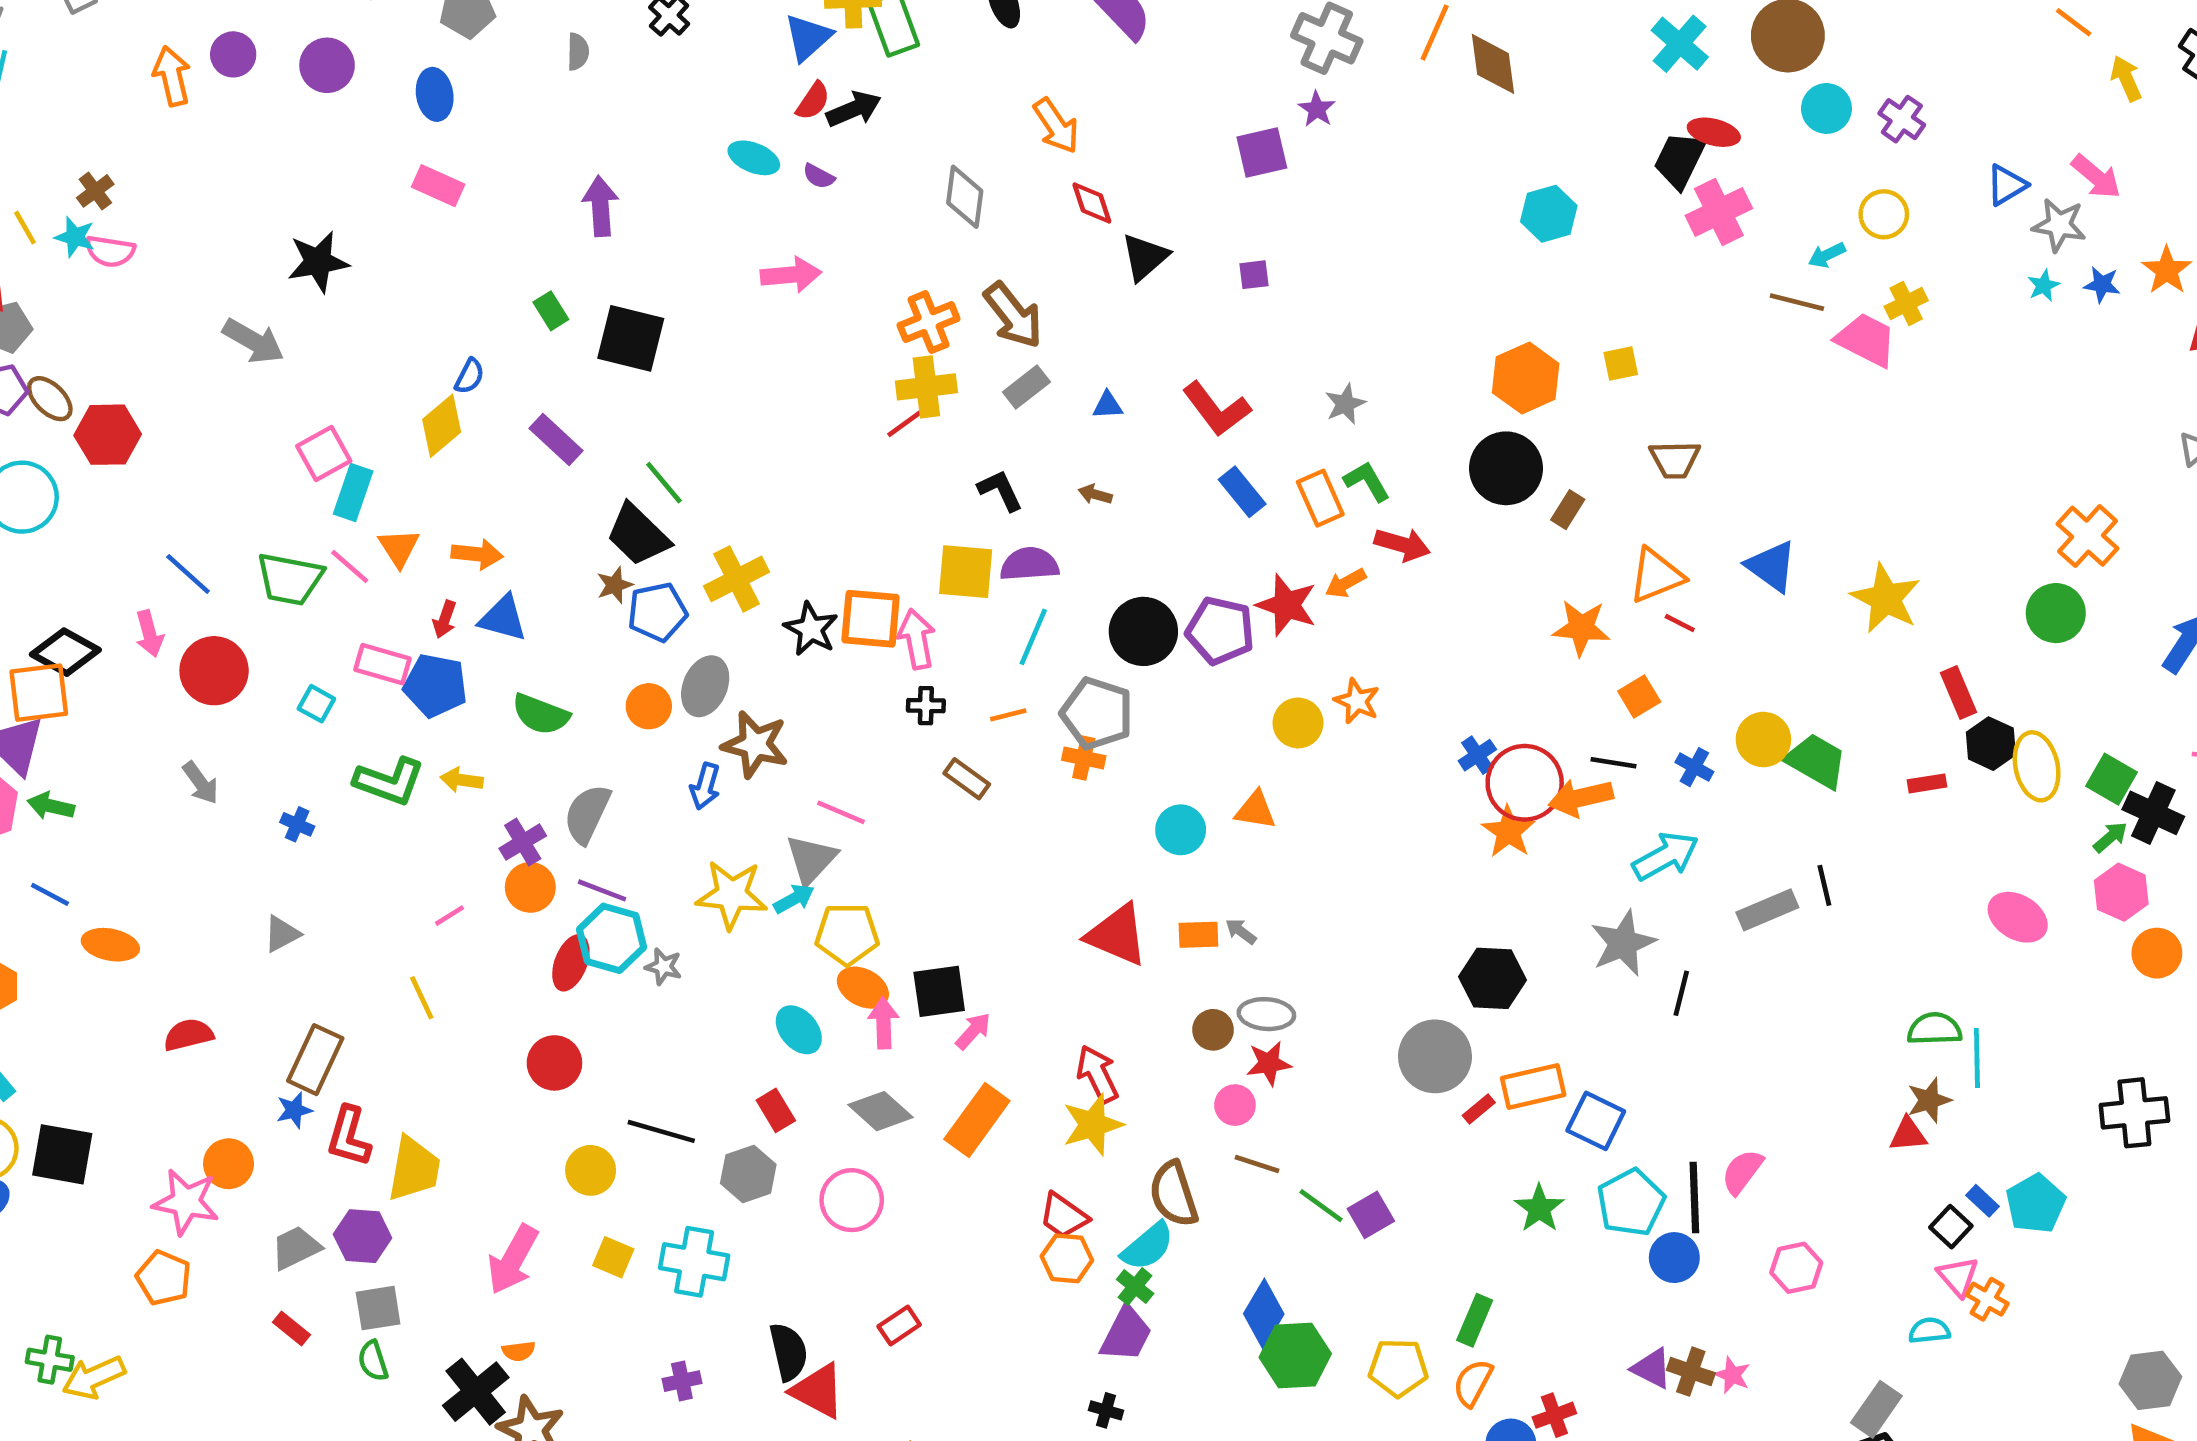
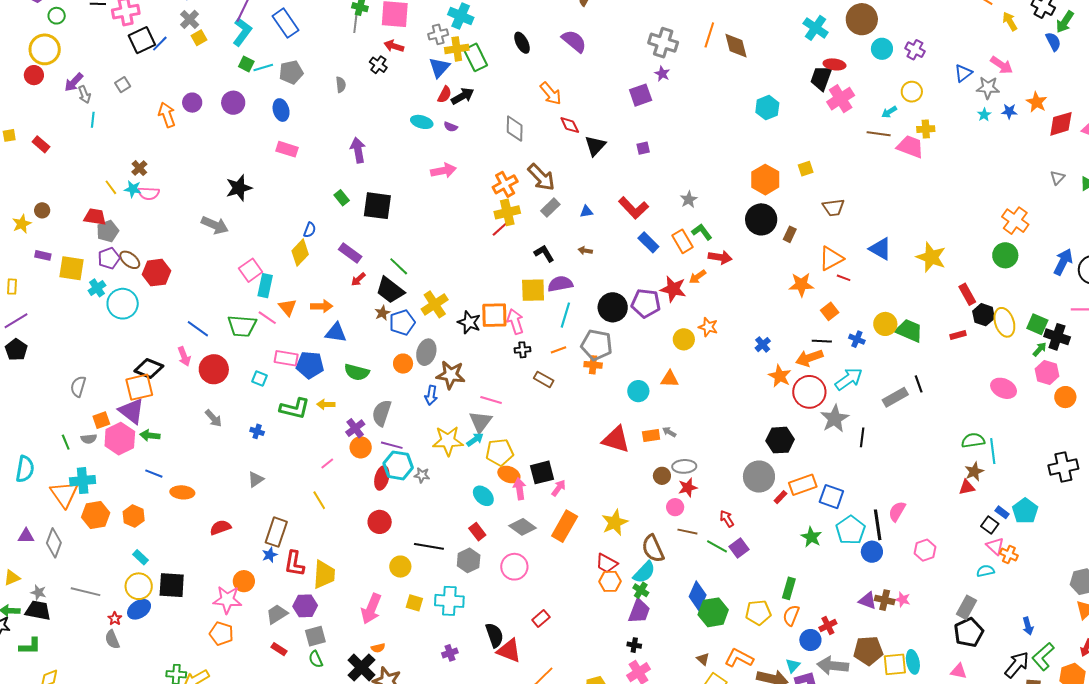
yellow cross: (1906, 304) -> (926, 129), turned 30
red arrow: (445, 619) -> (358, 279), moved, turned 35
red circle: (1525, 783) -> (809, 392), moved
red arrow: (1097, 1074) -> (727, 519), moved, size x0.7

